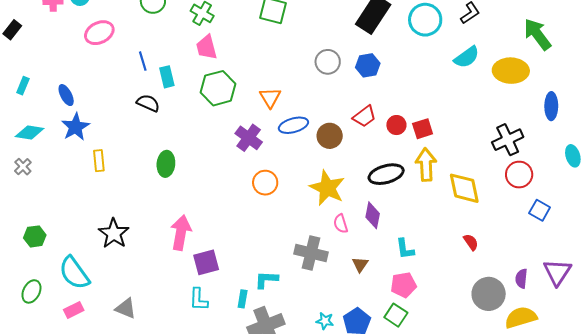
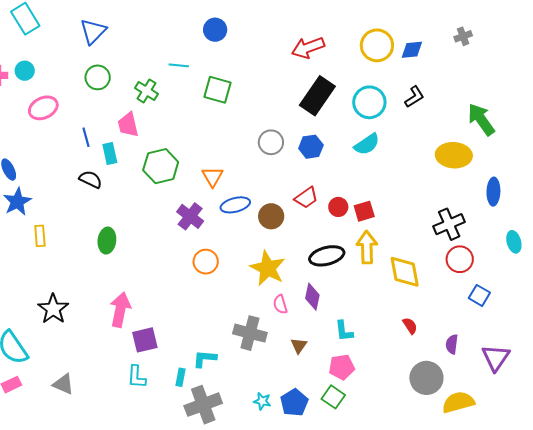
pink trapezoid: (207, 47) -> (128, 125), moved
cyan semicircle: (467, 57) -> (367, 144), moved
purple semicircle: (521, 278) -> (452, 344), moved

